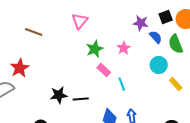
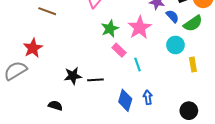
green semicircle: (176, 44) -> (193, 23), turned -102
pink star: (124, 48) -> (140, 28), size x1.6
yellow rectangle: (176, 84) -> (193, 64), turned 32

